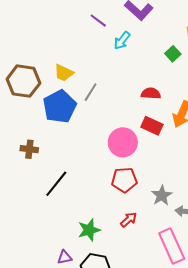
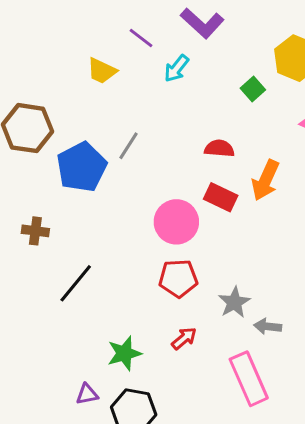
yellow trapezoid: (64, 73) -> (102, 71), moved

